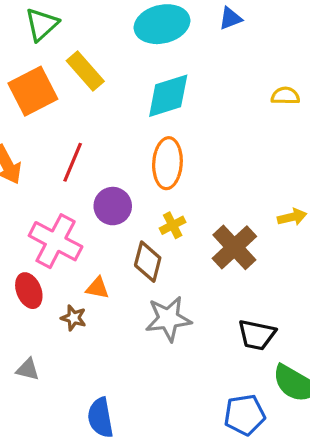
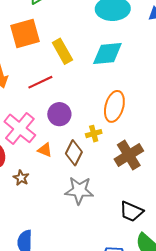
yellow rectangle: (85, 71) -> (62, 51), moved
red line: (73, 162) -> (40, 82), turned 30
orange ellipse: (167, 163) -> (114, 106), moved
orange triangle: (98, 288) -> (45, 150), moved

